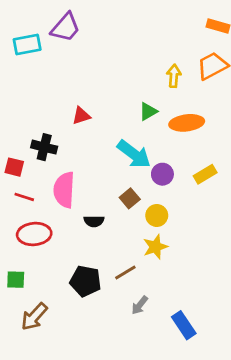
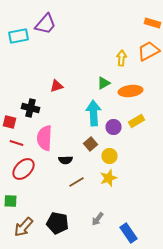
cyan arrow: (134, 154) -> (94, 113), turned -130
yellow rectangle: (205, 174) -> (136, 121), moved
red ellipse: (34, 234) -> (24, 169), turned -40
brown line: (125, 272) -> (76, 182), moved
black pentagon: (85, 281) -> (58, 223), moved

